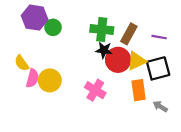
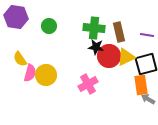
purple hexagon: (35, 18) -> (16, 17), moved
brown rectangle: (129, 34) -> (119, 32), turned -42
pink cross: (95, 90) -> (88, 84), turned 30
orange rectangle: (139, 90) -> (141, 85), moved

